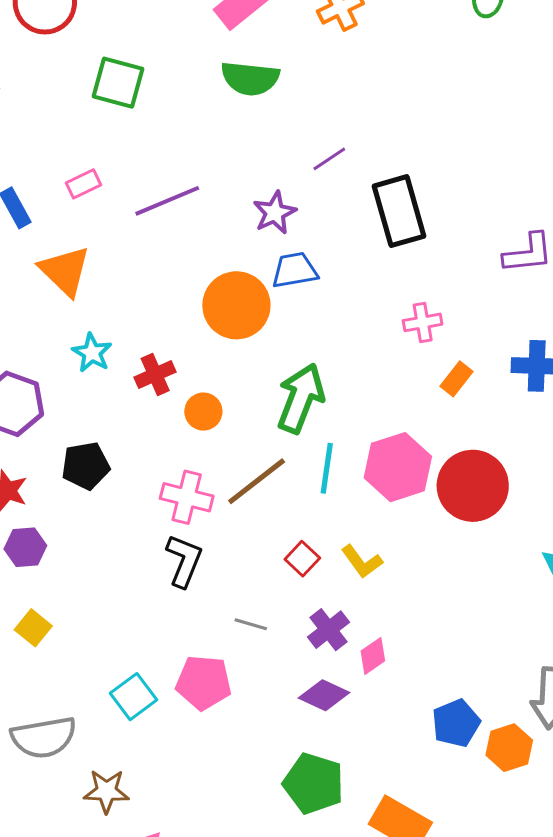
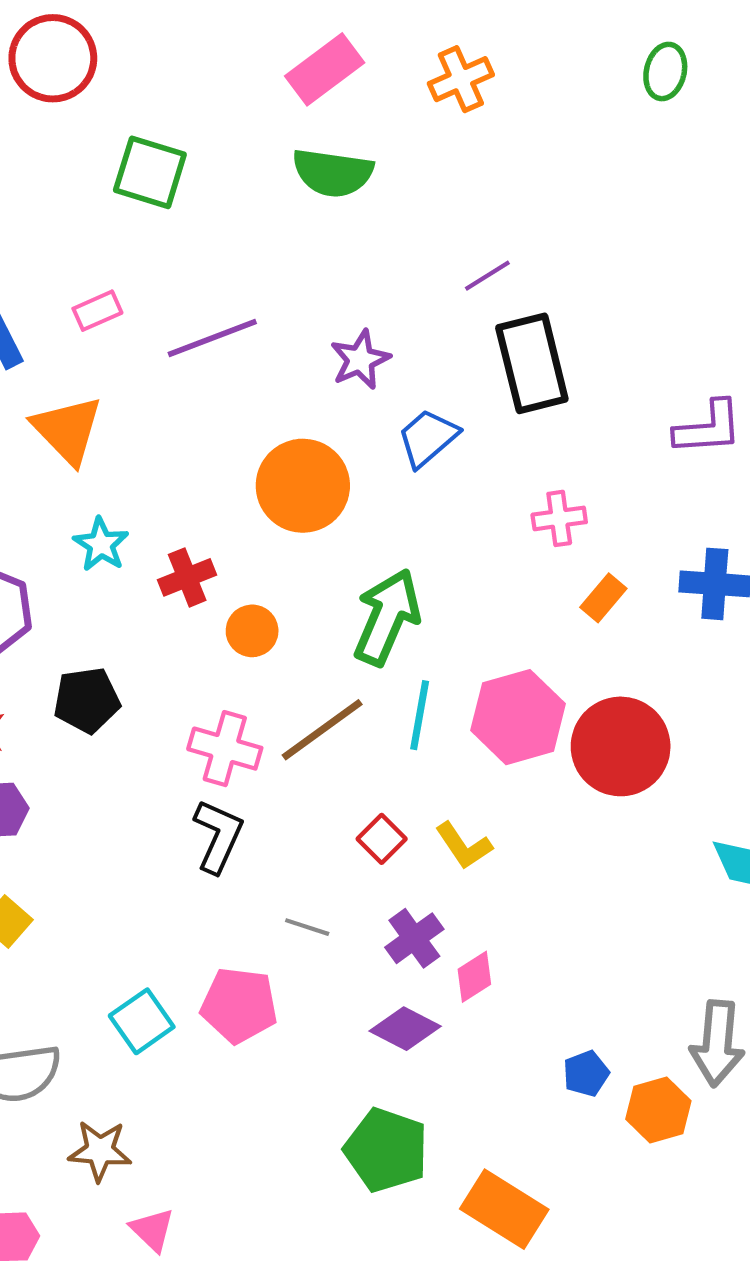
purple line: (329, 159) -> (487, 276), moved
blue trapezoid: (295, 270) -> (428, 438), moved, turned -33
blue pentagon: (456, 723) -> (586, 1074), size x0.7

